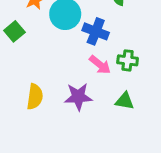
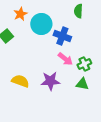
green cross: (128, 60) -> (84, 64), moved, turned -32
yellow semicircle: (35, 97) -> (20, 81), turned -78

